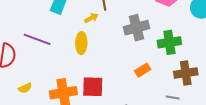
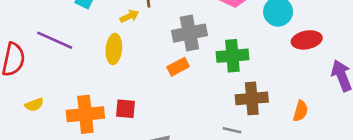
orange rectangle: (143, 70) -> (178, 67), moved
red square: (93, 87) -> (125, 109), size x0.7

